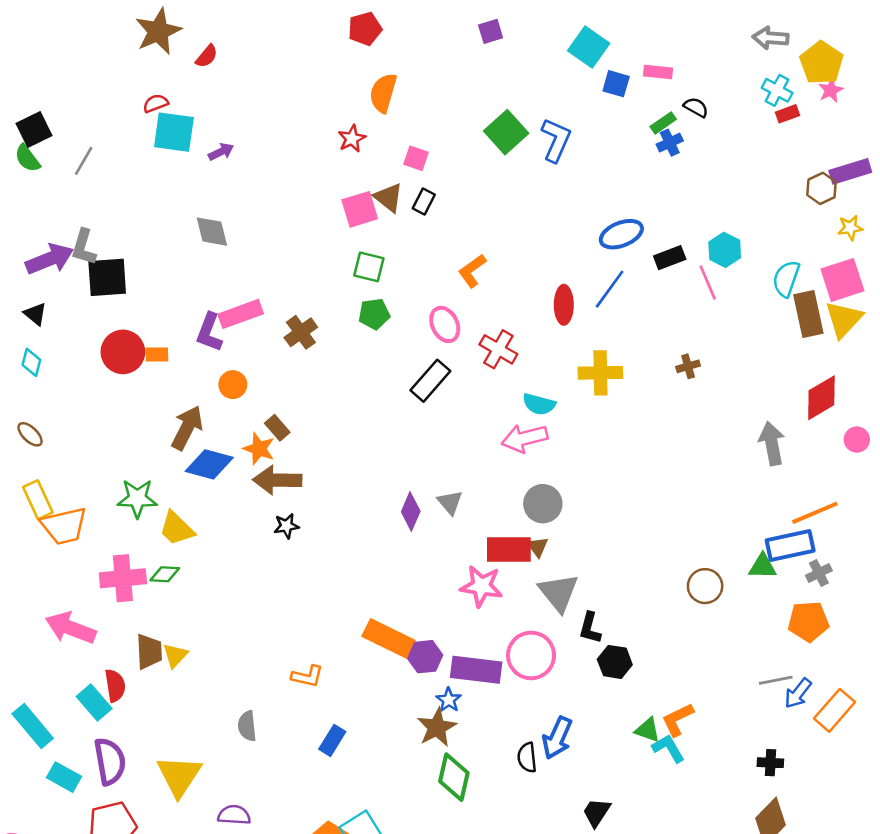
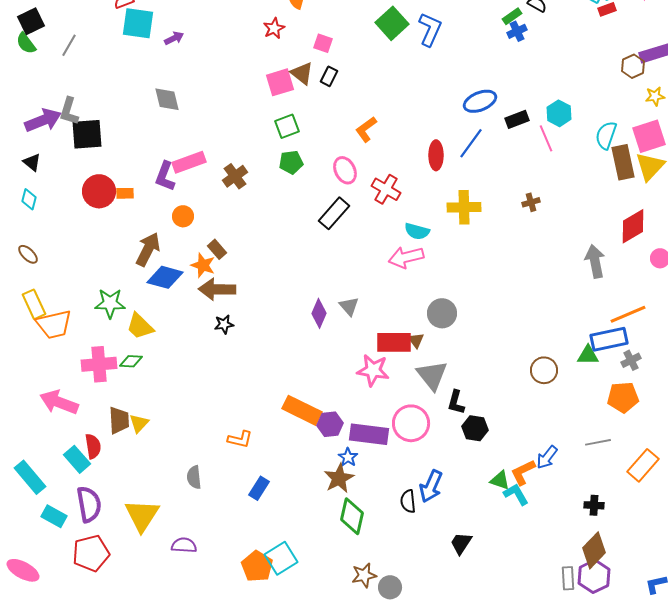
green square: (369, 267) -> (287, 126), turned -35
gray circle: (543, 504) -> (442, 313), moved
blue arrow: (798, 693) -> (547, 457), moved

